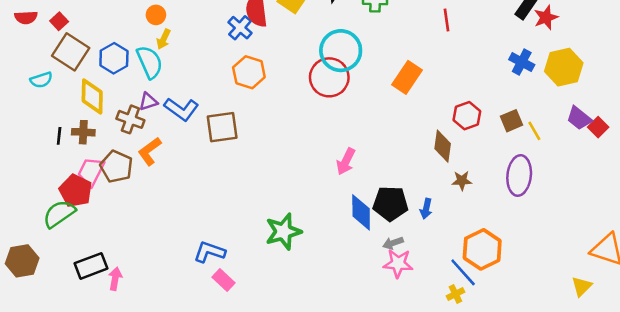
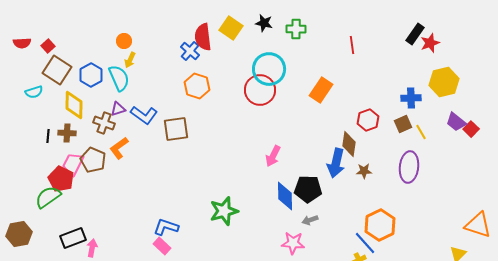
blue cross: (522, 62) -> (411, 98), moved, turned -30
blue arrow: (426, 209) -> (336, 163), moved, size x1.8
pink star: (398, 263) -> (293, 243), moved
pink rectangle: (223, 280) -> (162, 246), moved

